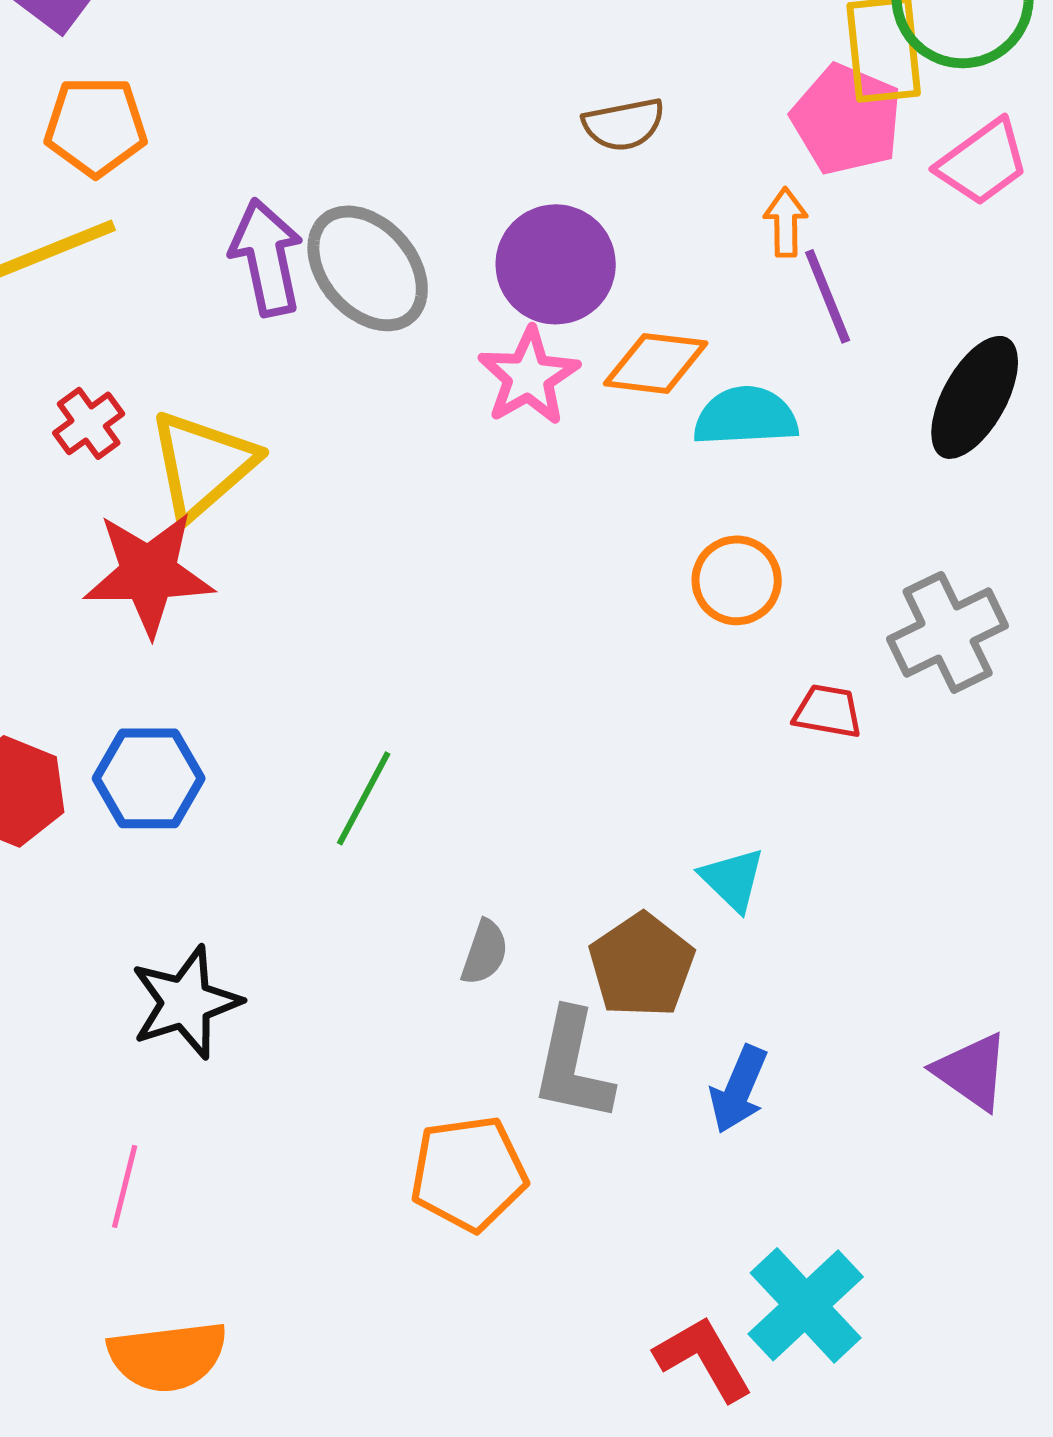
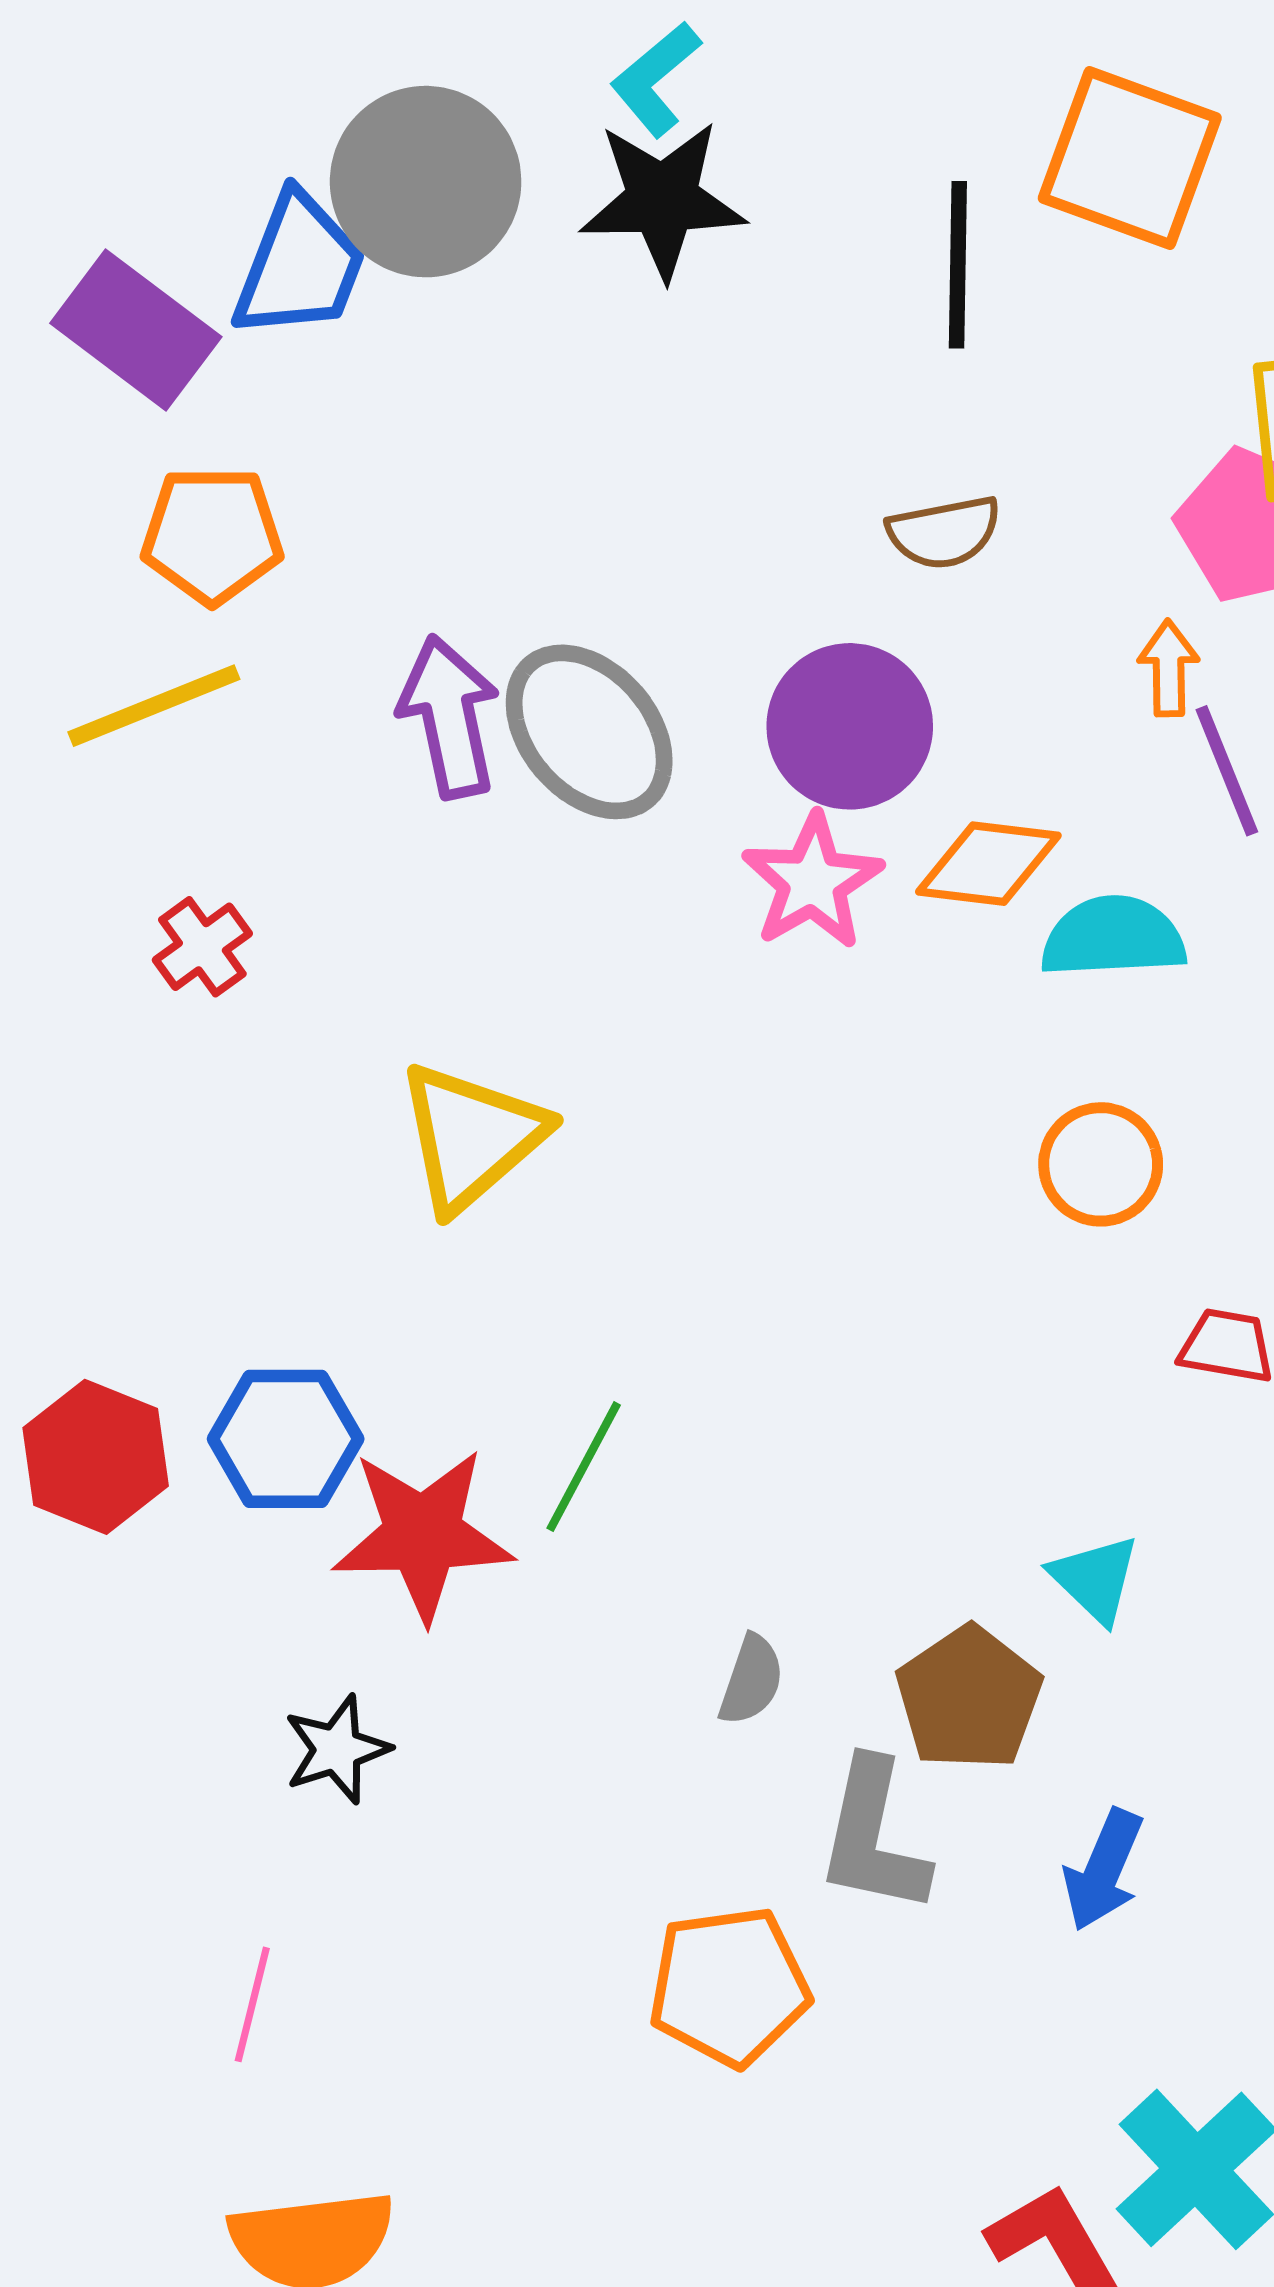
yellow triangle: (203, 464) -> (471, 1137), moved
red star: (149, 573) -> (423, 1535), moved
black star: (186, 1002) -> (337, 1749), size x0.7

